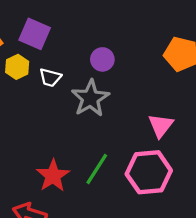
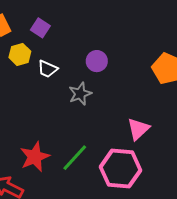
purple square: (35, 34) -> (40, 28), size x0.7
gray star: (90, 98) -> (80, 94), size x0.7

